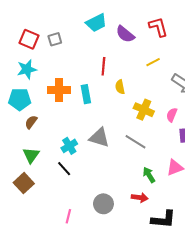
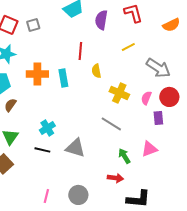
purple semicircle: (125, 34) -> (101, 20), turned 60
gray triangle: (99, 138) -> (75, 148), moved
black line: (64, 169) -> (42, 150), turned -35
gray circle: (103, 204) -> (78, 195), moved

